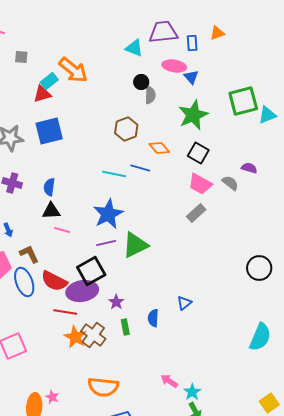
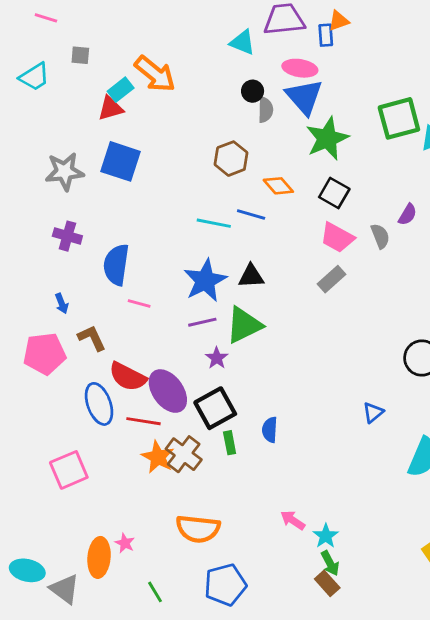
orange triangle: (217, 33) -> (339, 21), moved
blue triangle: (191, 77) -> (304, 97), moved, size x1.8
blue square: (49, 131) -> (121, 161), turned 32
purple semicircle: (249, 168) -> (408, 215), turned 105
gray semicircle: (230, 183) -> (380, 236), turned 30
blue semicircle: (49, 187) -> (116, 265), moved, size x1.6
black triangle: (51, 211) -> (251, 276), moved
black square: (91, 271) -> (215, 408), moved
blue ellipse: (24, 282) -> (99, 404), moved
purple ellipse: (82, 291) -> (168, 391), turned 64
purple star: (116, 302) -> (217, 358), moved
blue triangle: (184, 303) -> (373, 413), moved

